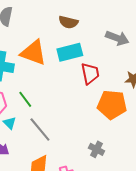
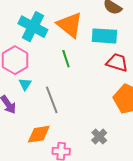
red trapezoid: (90, 73) -> (117, 62), turned -80
green line: (25, 99) -> (66, 59), moved

